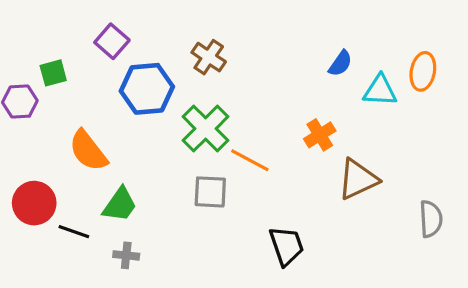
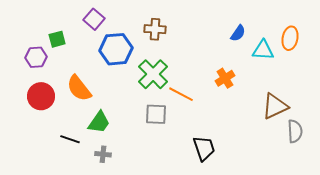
brown cross: (209, 57) -> (155, 29), turned -30
brown triangle: (358, 179) -> (275, 106), moved
red circle: (34, 203) -> (41, 96), moved

